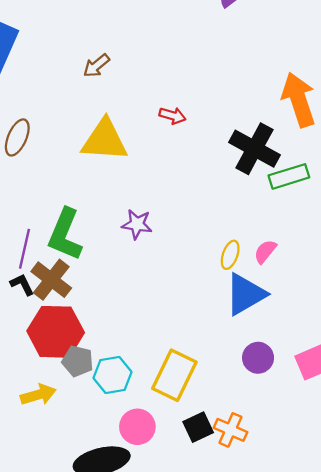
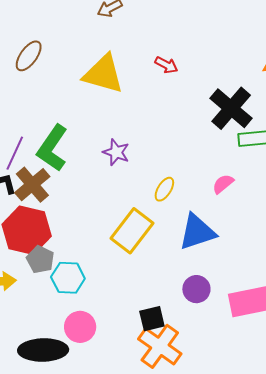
pink semicircle: (265, 252) -> (223, 184), moved
yellow ellipse: (230, 255) -> (164, 189), moved
yellow rectangle: (174, 375) -> (132, 231), moved
black square: (198, 427) -> (152, 319), moved
orange cross: (230, 430) -> (160, 346), size x1.5

